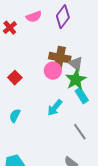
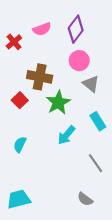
brown cross: (60, 58) -> (40, 77), moved
pink circle: (53, 71) -> (79, 61), moved
green star: (76, 80) -> (58, 103), moved

